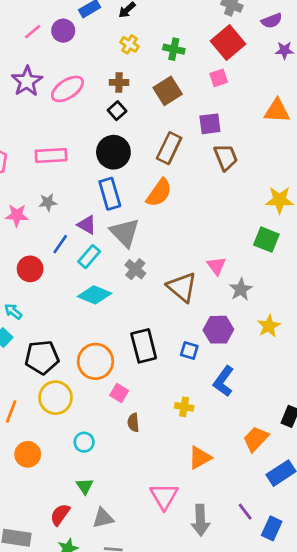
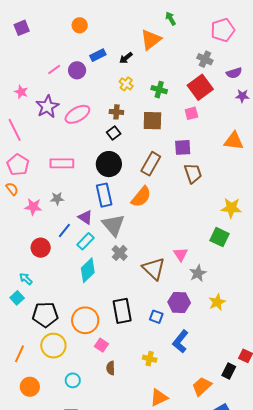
brown square: (168, 91) -> (152, 121), turned 30
cyan diamond: (95, 295) -> (88, 270), turned -70

